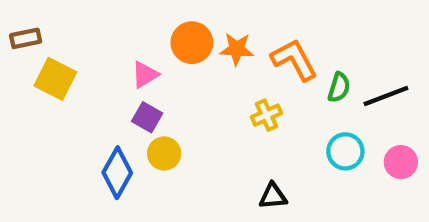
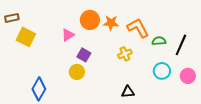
green semicircle: (339, 87) -> (159, 41), turned -112
black line: (386, 96) -> (181, 45), turned -45
purple square: (147, 117) -> (84, 55), moved
blue diamond: (117, 173) -> (39, 89), moved

